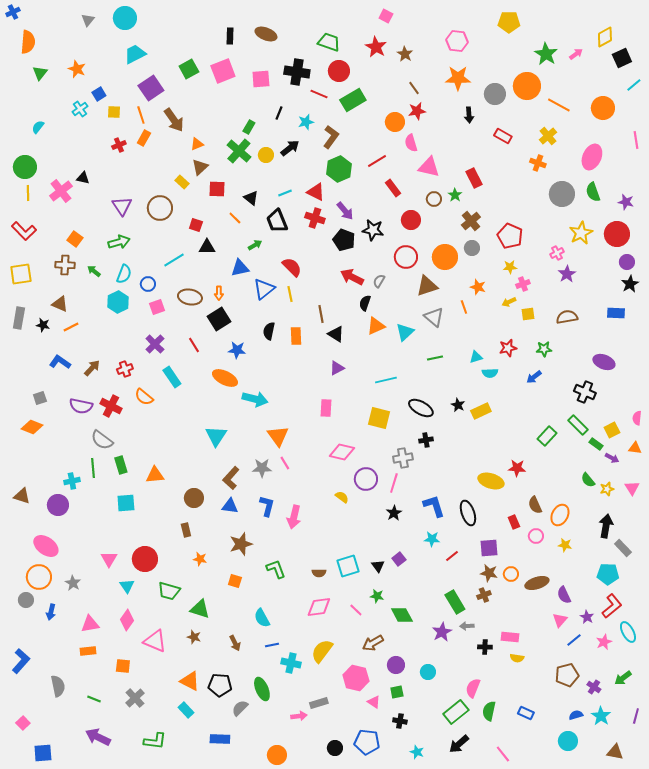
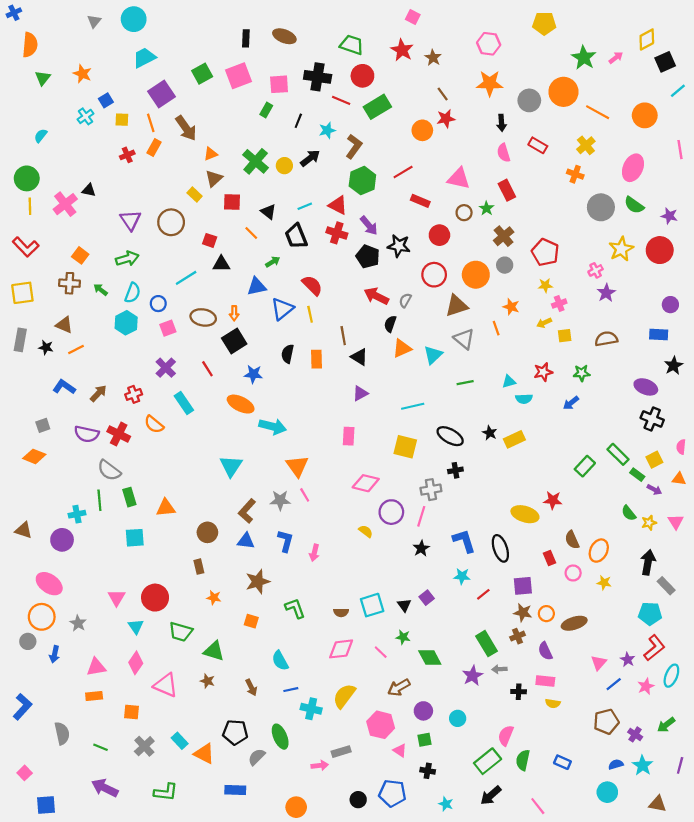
green rectangle: (249, 127) -> (266, 110), moved
pink semicircle: (411, 143) -> (504, 153), moved
red rectangle: (393, 188) -> (420, 201), turned -30
green semicircle: (593, 192) -> (634, 205), turned -36
purple circle: (627, 262) -> (670, 305), moved
black star: (630, 284) -> (674, 366), moved
black cross: (585, 392) -> (652, 419), moved
pink arrow: (294, 517) -> (314, 553), size x0.7
purple semicircle: (564, 595) -> (545, 651), moved
cyan ellipse: (628, 632) -> (671, 676), turned 50
orange triangle: (190, 681) -> (204, 754), moved
cyan rectangle: (186, 710) -> (180, 741), moved

